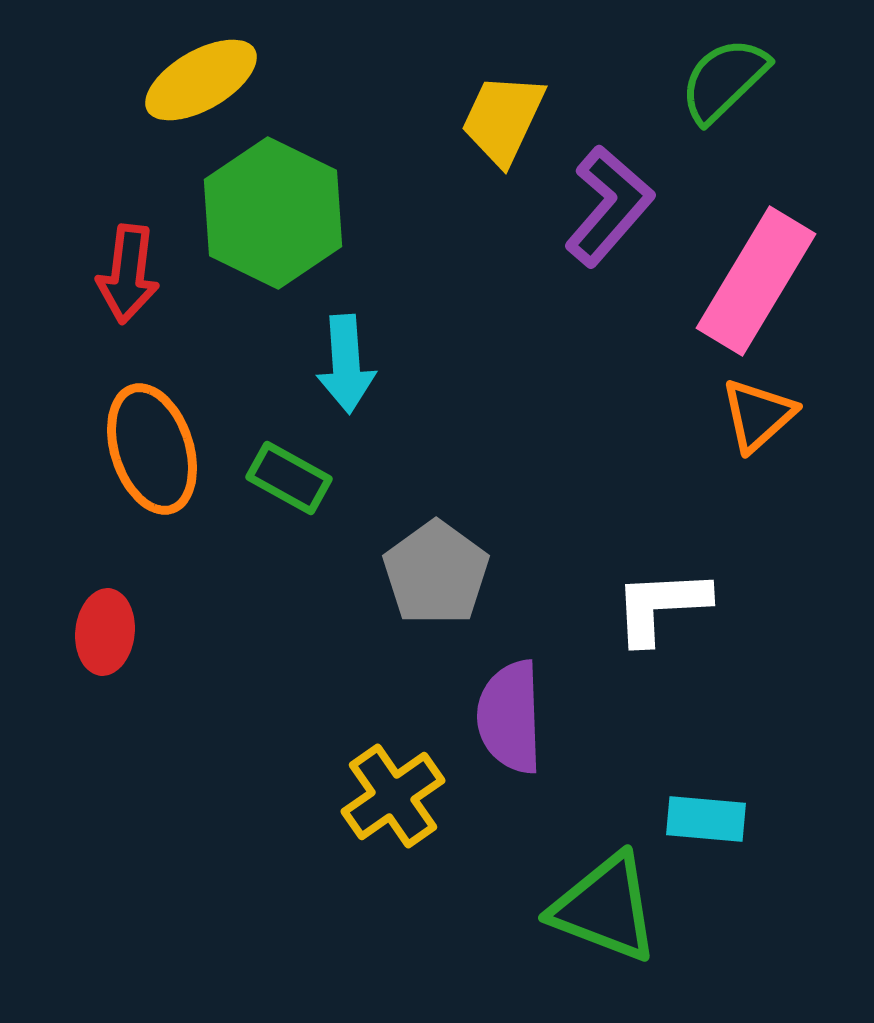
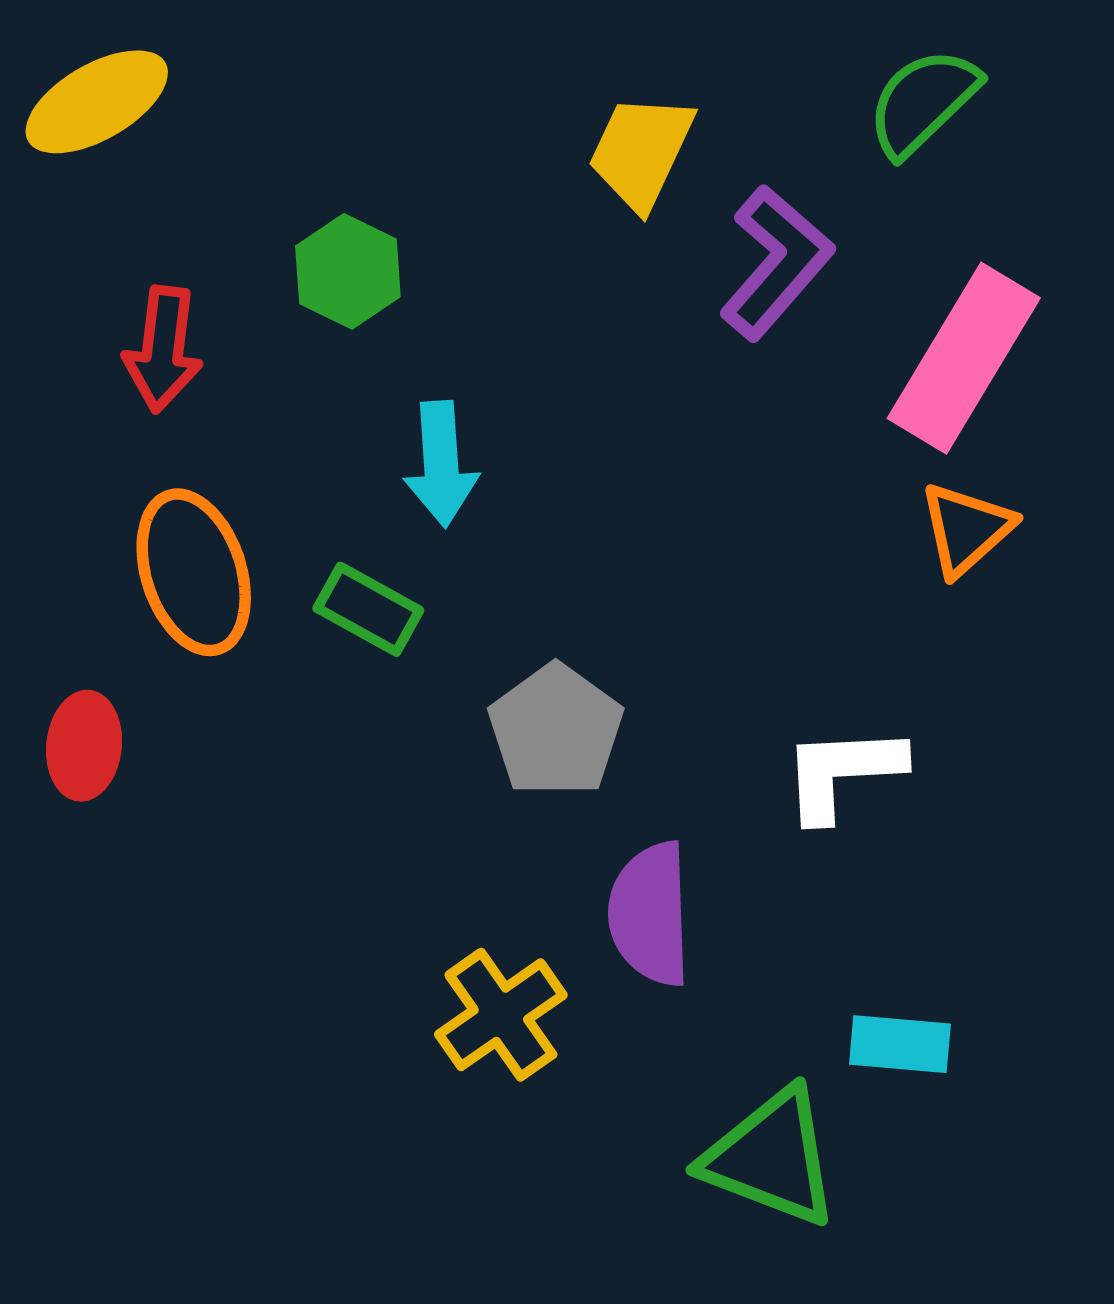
yellow ellipse: (201, 80) -> (97, 102), moved
green hexagon: (273, 213) -> (348, 271), size x0.6
red ellipse: (105, 632) -> (84, 746), moved

